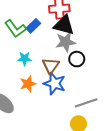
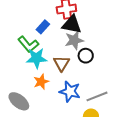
green L-shape: (15, 29) -> (28, 44), moved
cyan star: (25, 59) -> (37, 58), size x1.5
blue star: (55, 83) -> (70, 91), moved

